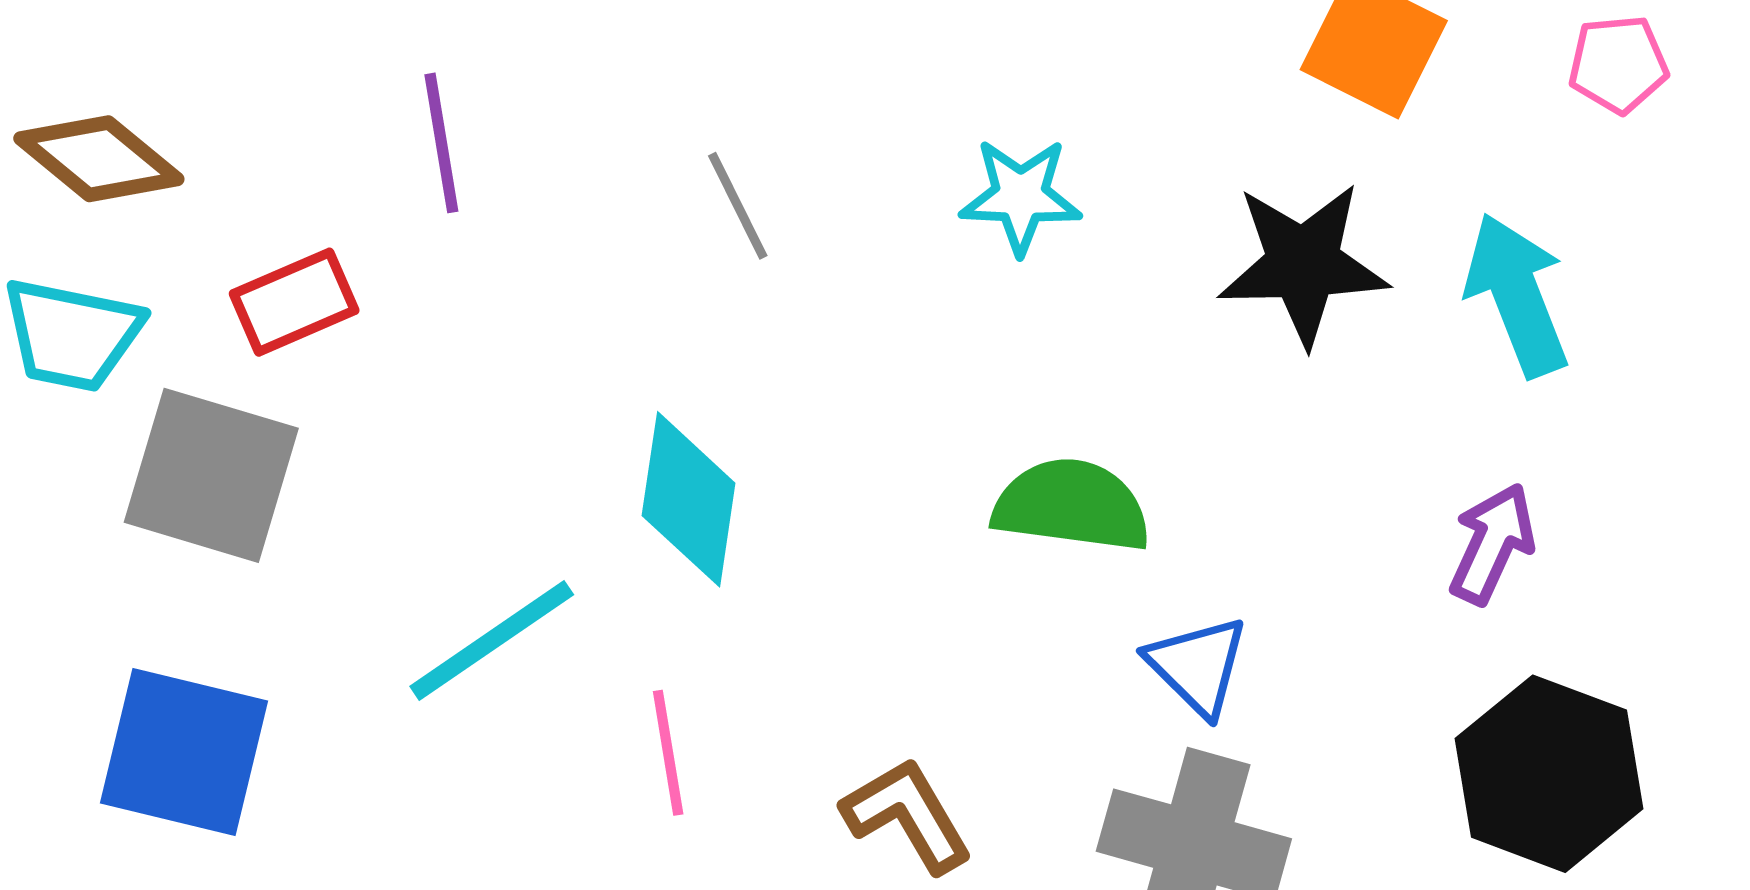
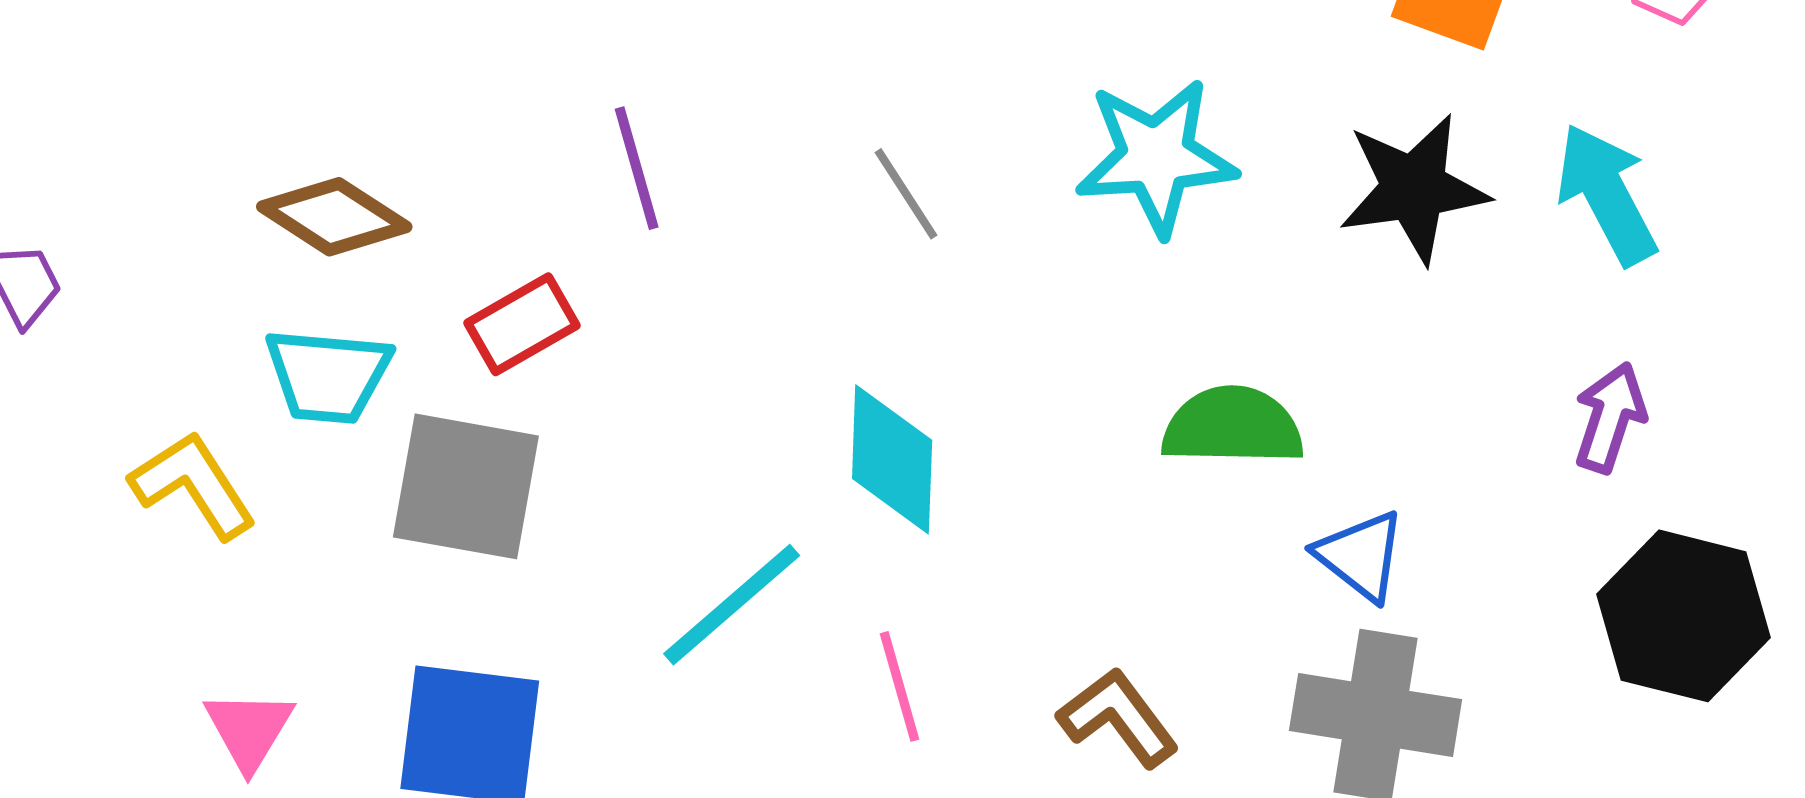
cyan star: (1021, 196) -> (1156, 157), size x1.5

